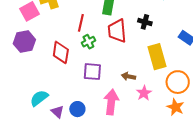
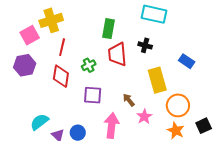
red line: (81, 23) -> (62, 47), moved
brown arrow: (128, 76) -> (129, 100), turned 40

